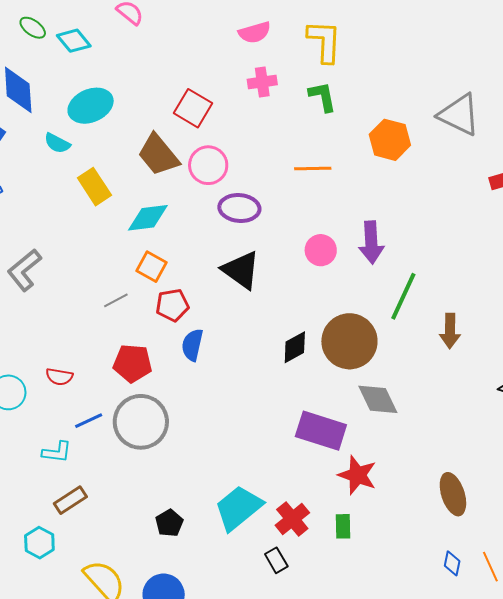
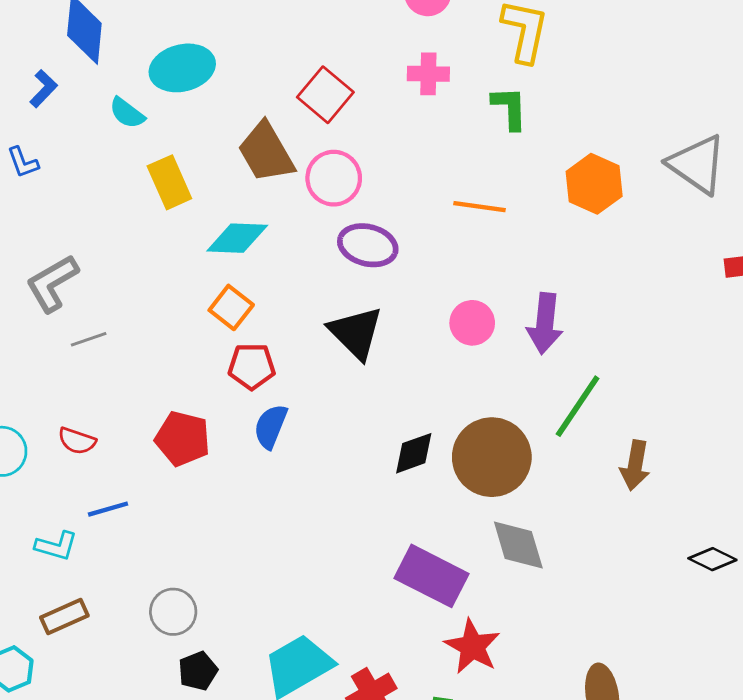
gray line: (116, 300) -> (89, 339), moved
gray circle: (141, 422) -> (173, 612), moved, size x0.6

